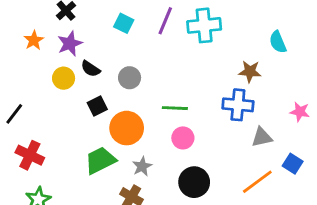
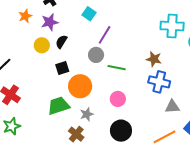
purple line: (165, 21) -> (105, 35), moved
cyan cross: (204, 25) -> (172, 26), moved
black semicircle: (91, 69) -> (61, 42), turned 80
brown star: (250, 72) -> (154, 59), moved
gray circle: (130, 78) -> (96, 55), moved
green line: (175, 108) -> (117, 68), moved

